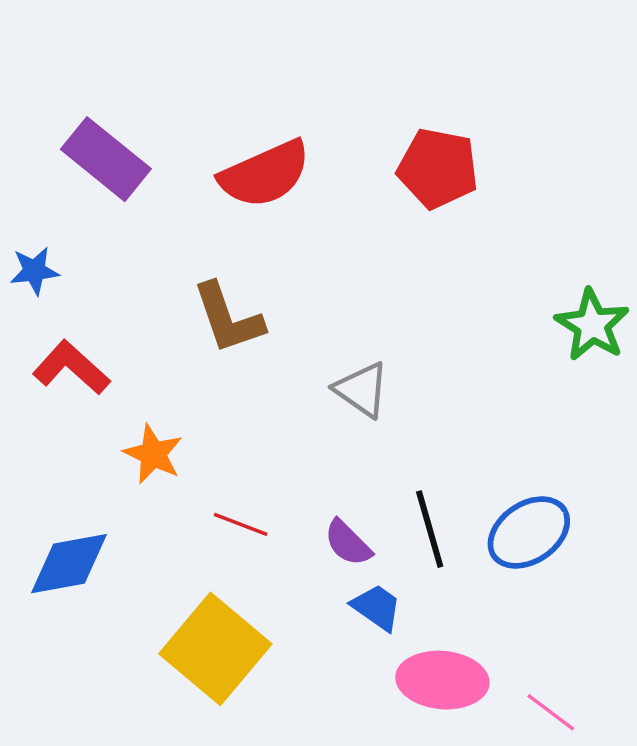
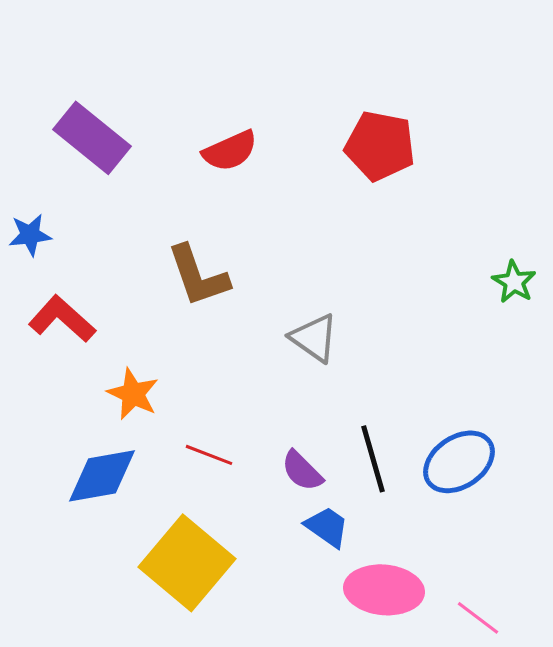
red semicircle: (265, 174) -> (230, 151), size x0.7
green star: (592, 325) -> (514, 282), size x0.7
blue diamond: (69, 564) -> (102, 476), moved

